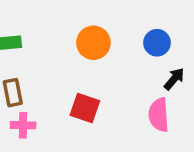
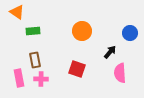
blue circle: (157, 43) -> (130, 33), moved
black arrow: (174, 79) -> (110, 52), moved

